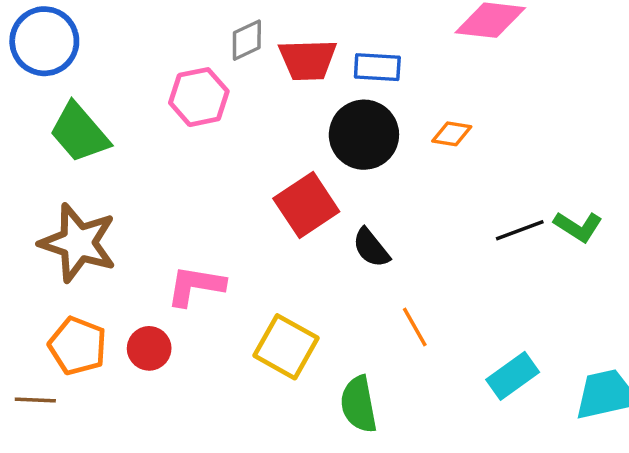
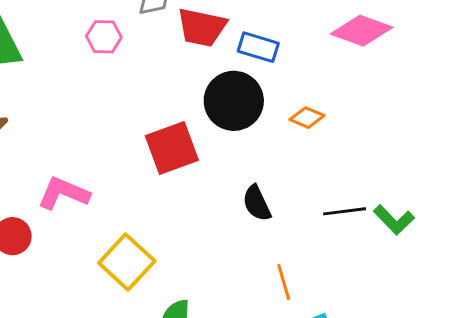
pink hexagon: (199, 97) -> (104, 37), size x0.7
black semicircle: (371, 248) -> (257, 203), moved
orange line: (415, 327) -> (284, 282), moved

